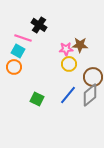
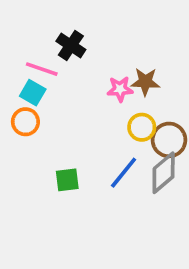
yellow circle: (69, 64) -> (142, 127), moved
green square: (37, 99) -> (67, 180), turned -32

